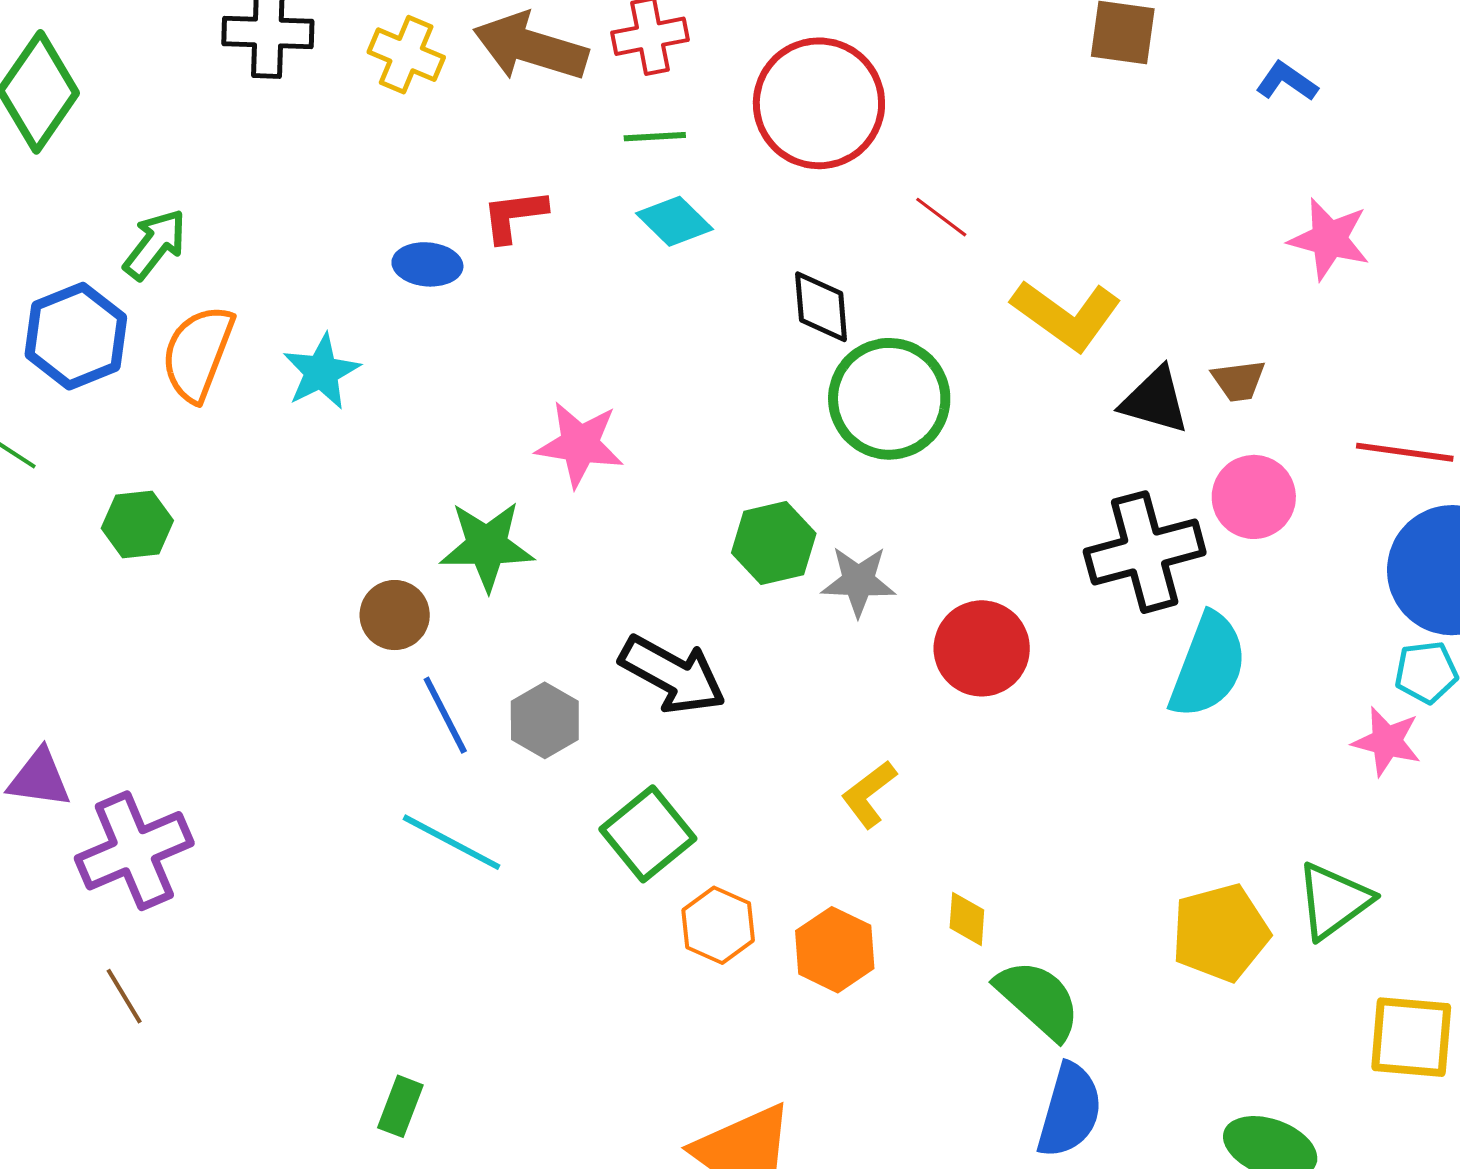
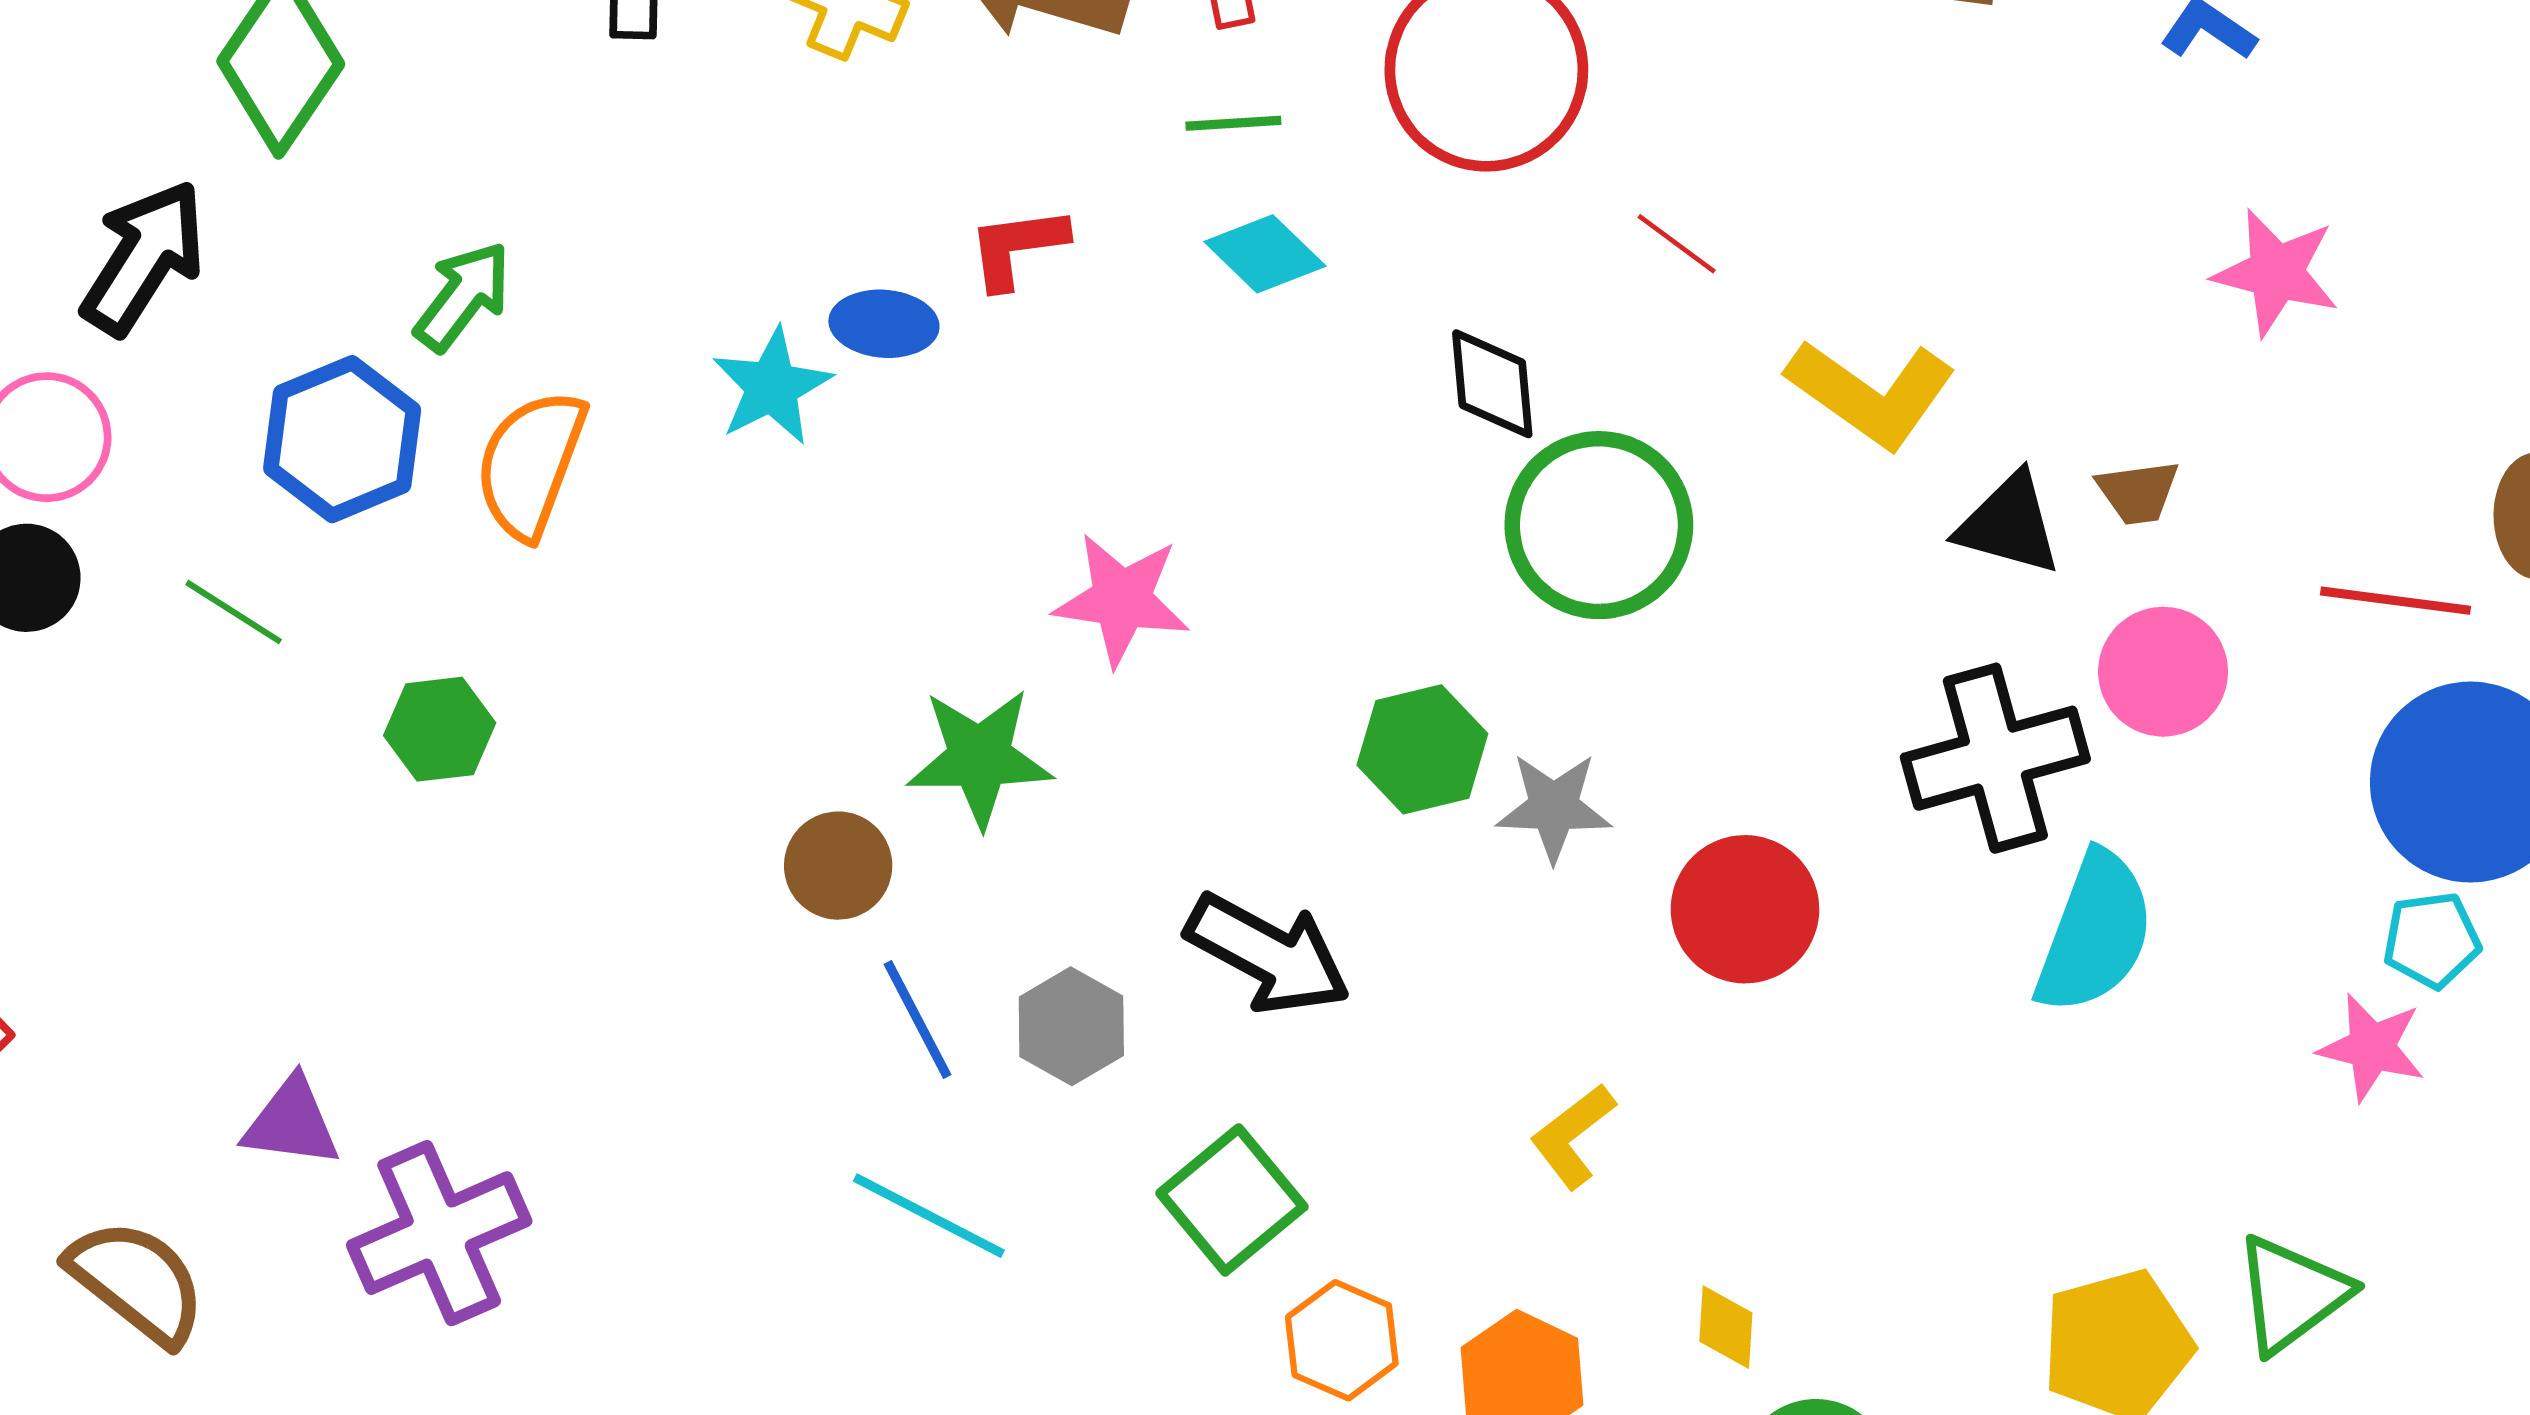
cyan star: (321, 372) -> (772, 387), moved

